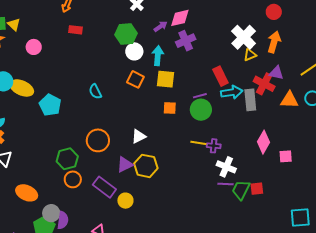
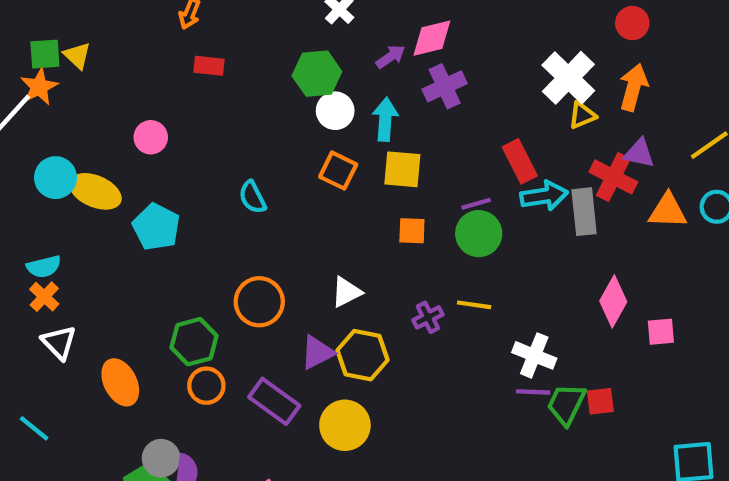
pink circle: (34, 47) -> (151, 137), moved
purple cross: (214, 146) -> (428, 317), moved, turned -32
orange ellipse: (27, 193) -> (120, 382), moved, turned 40
yellow circle: (125, 201) -> (345, 425), moved, size x1.5

